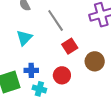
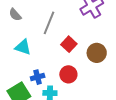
gray line: (56, 20) -> (49, 23), turned 70
cyan triangle: (24, 38) -> (23, 47), turned -42

